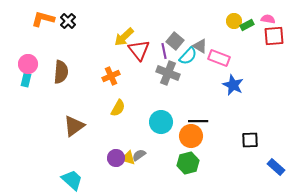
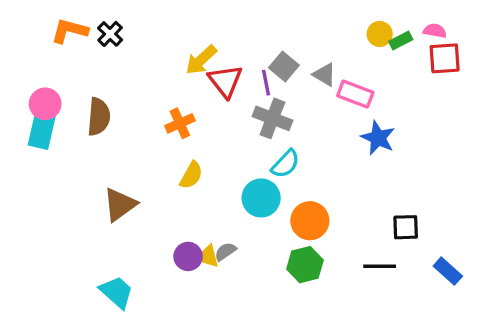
cyan semicircle: (188, 56) -> (285, 164), moved
cyan rectangle: (26, 80) -> (42, 130), size x1.6
black line: (198, 121) -> (380, 266), moved

